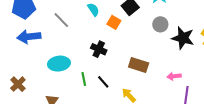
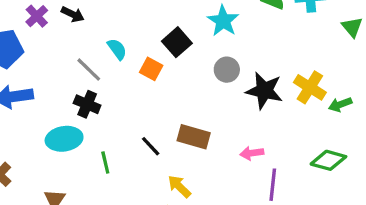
gray line: (61, 20) -> (89, 70), moved
black cross: (99, 49) -> (87, 104), moved
black line: (103, 82) -> (151, 146), moved

